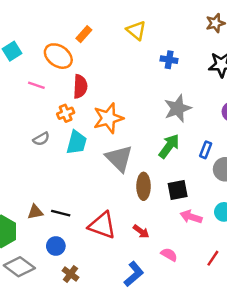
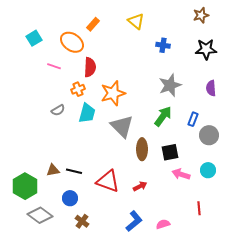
red arrow: (141, 231) -> (140, 186), turned -64
pink semicircle: (169, 255) -> (163, 224), moved, turned -48
red line: (213, 258) -> (199, 208), turned -40

